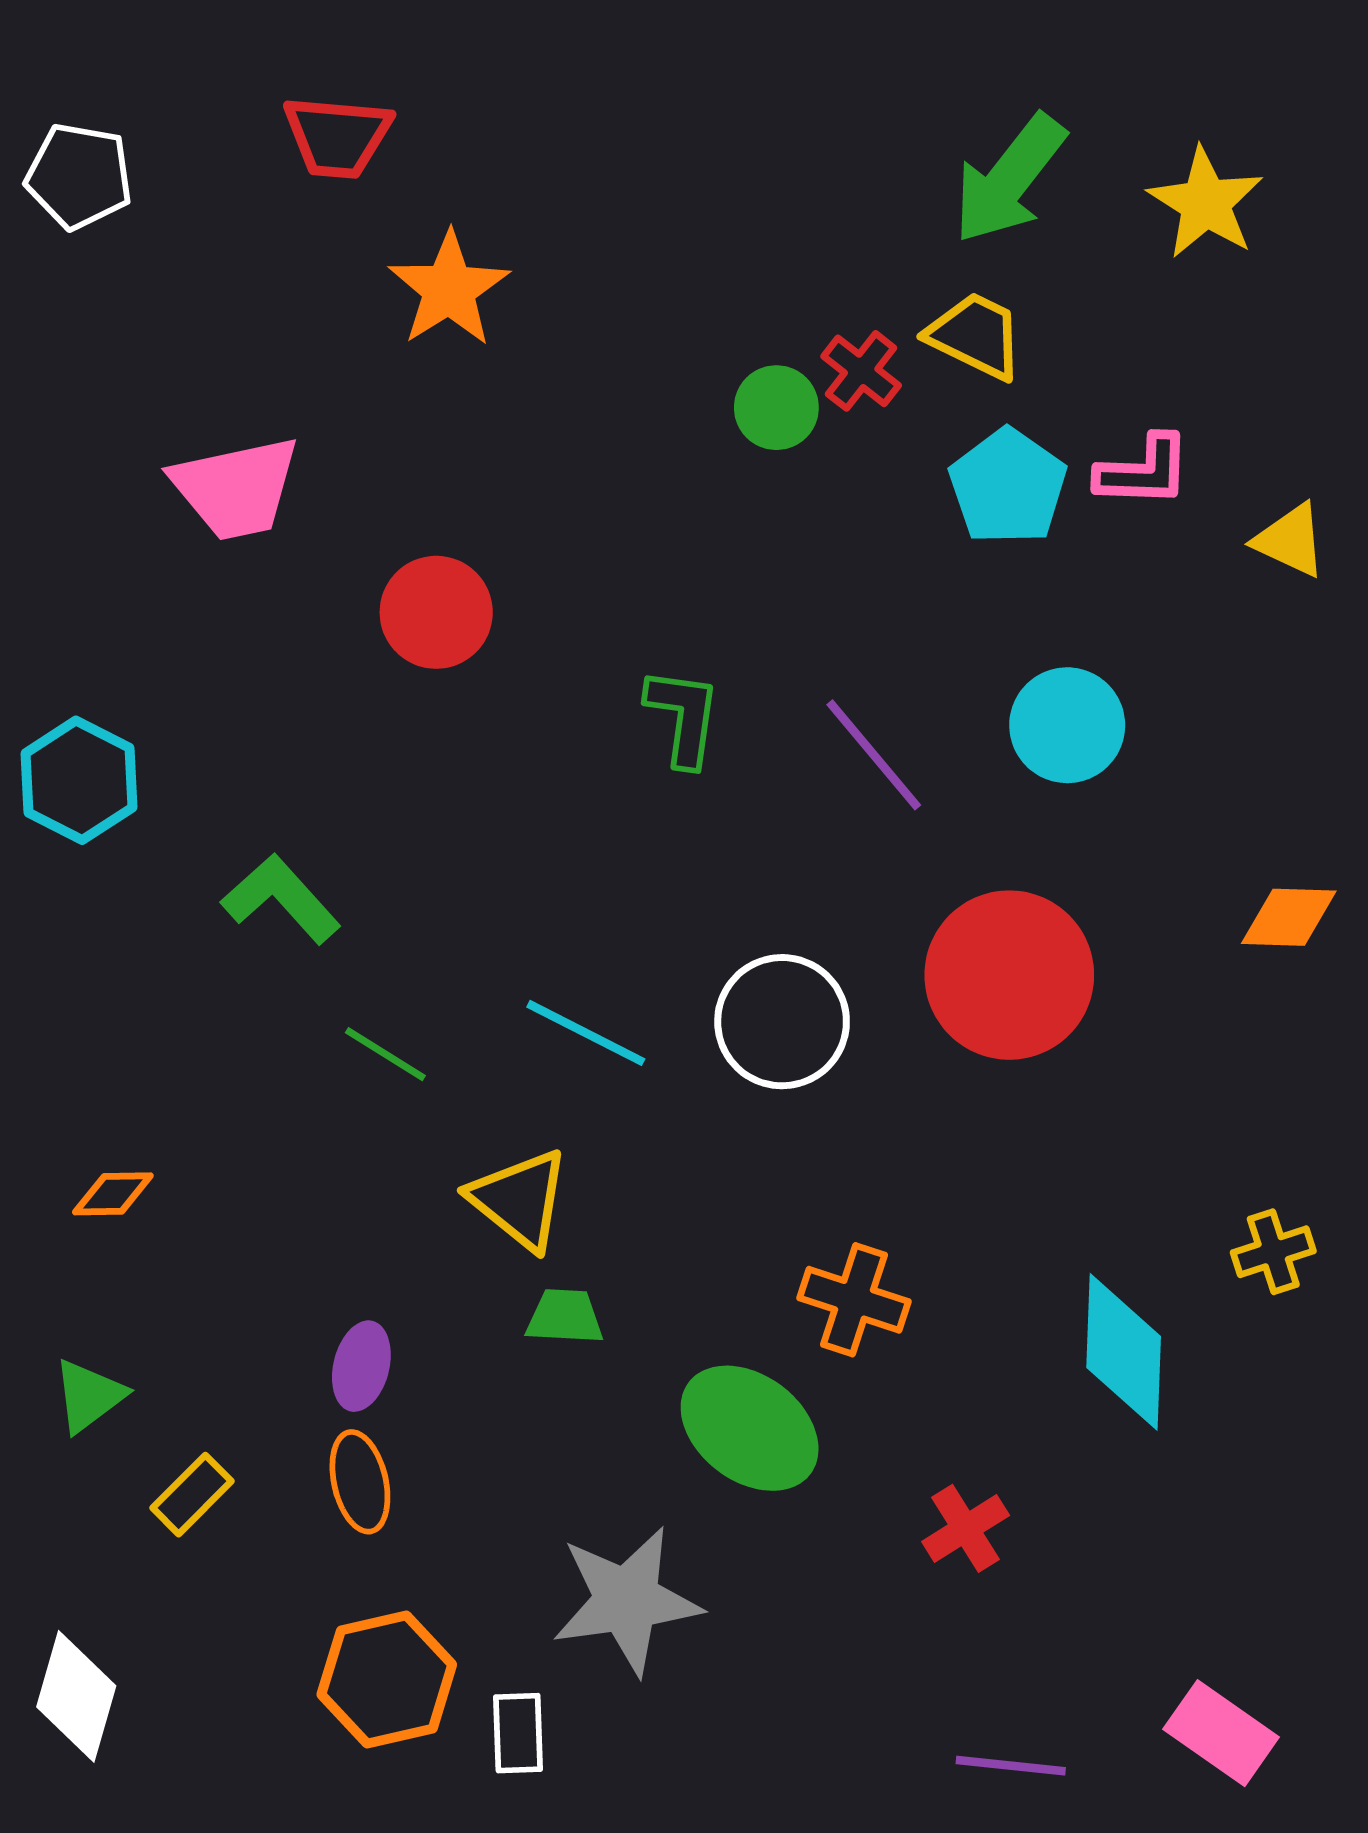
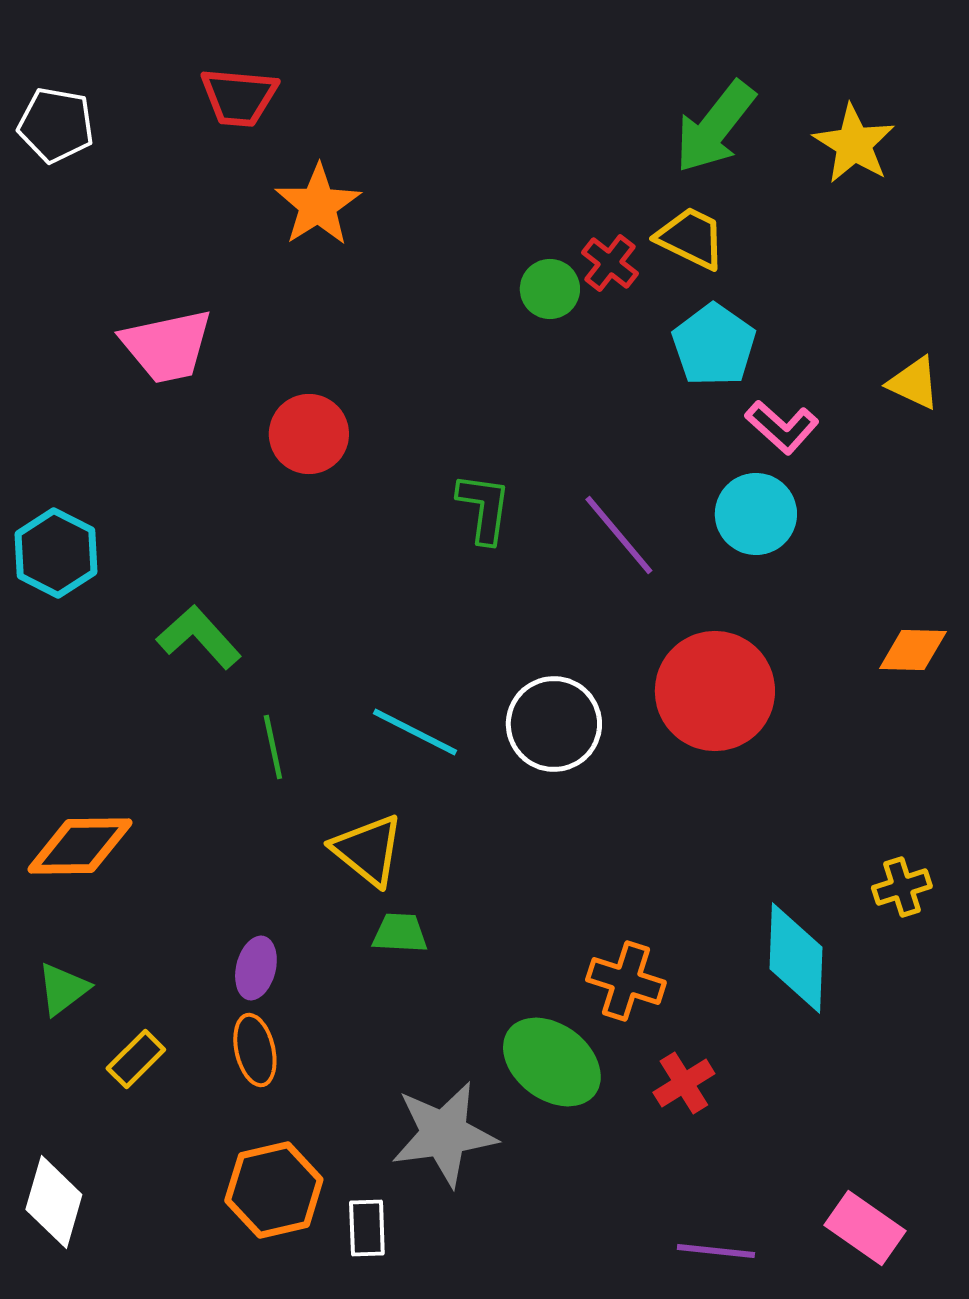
pink L-shape: (1143, 471) -> (782, 427), moved, turned 40
green line: (385, 1054) -> (273, 747), turned 46
orange diamond: (113, 1194) -> (80, 846), size x1.8
orange cross: (854, 1300) -> (626, 981), moved
green ellipse: (750, 1428) -> (552, 1062), moved

